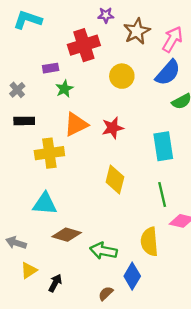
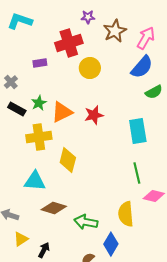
yellow circle: (122, 76) -> (90, 68), moved
green star: (64, 89) -> (39, 103), moved
black rectangle: (24, 121) -> (17, 109), turned 30
yellow diamond: (115, 180) -> (68, 160), moved

